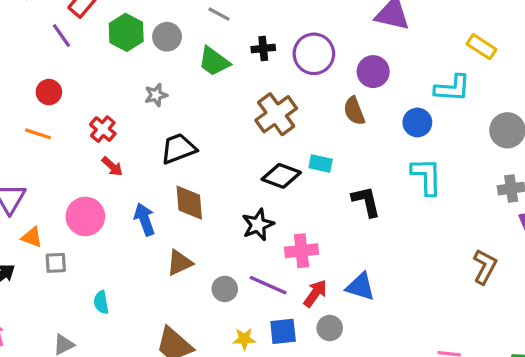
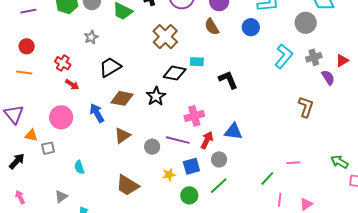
purple line: (61, 36) -> (28, 11), turned -56
cyan L-shape: (427, 176) -> (284, 56), moved, turned 50
brown diamond: (189, 203) -> (122, 98), turned -65
black star: (258, 225) -> (156, 96), moved

